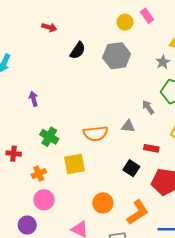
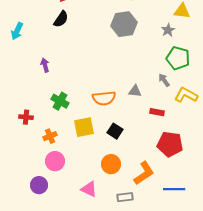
black semicircle: (78, 50) -> (61, 19), moved
gray arrow: (148, 107) -> (164, 80), moved
black square: (131, 168) -> (115, 131), moved

